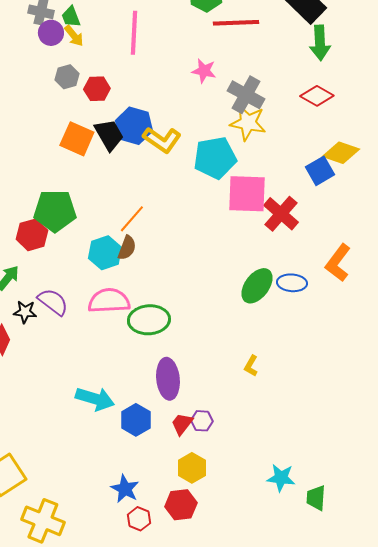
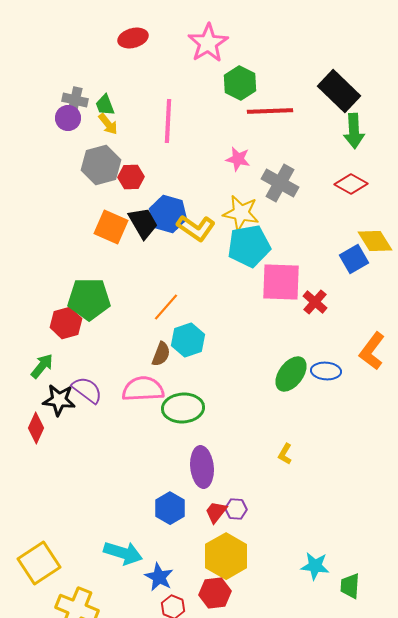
purple circle: (51, 33) -> (68, 118), moved
gray hexagon: (67, 77) -> (101, 165), size x1.6
yellow star: (248, 123) -> (241, 213), moved
yellow diamond: (341, 153) -> (375, 241), turned 39
red cross: (281, 214) -> (315, 302), size x0.7
brown semicircle: (127, 248) -> (161, 354), moved
cyan hexagon: (105, 253) -> (188, 340), moved
black star: (25, 312) -> (59, 400), size x1.4
cyan arrow: (95, 399) -> (123, 553), moved
yellow hexagon: (192, 468) -> (226, 556), size x1.5

